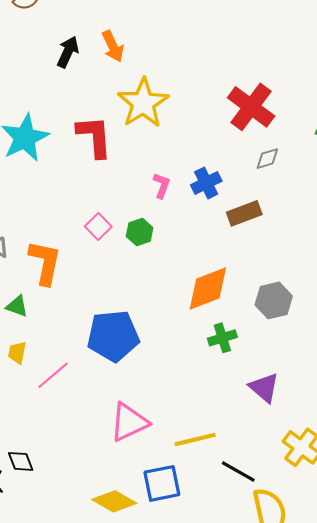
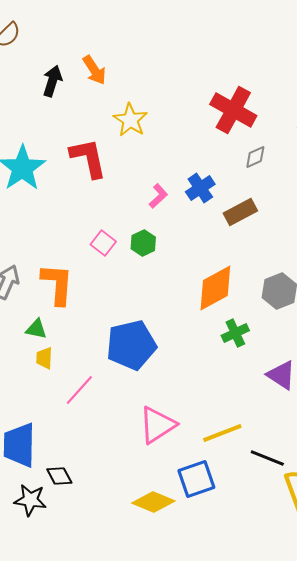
yellow star: (143, 103) -> (130, 120), size x0.7
pink L-shape: (162, 185) -> (158, 196), turned 35
yellow trapezoid: (17, 353) -> (44, 358), moved

